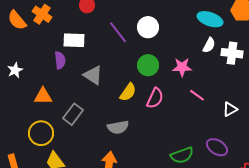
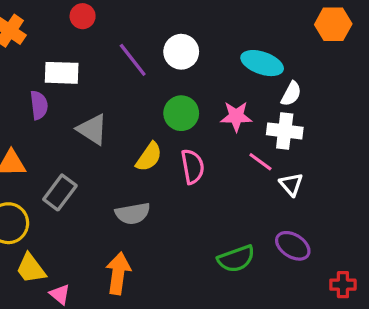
cyan ellipse: (210, 19) -> (262, 63), moved
white semicircle: (209, 45) -> (291, 94), moved
white cross: (232, 53) -> (285, 131), moved
pink semicircle: (155, 98) -> (193, 167), turned -35
white triangle: (230, 109) -> (291, 184), moved, turned -42

